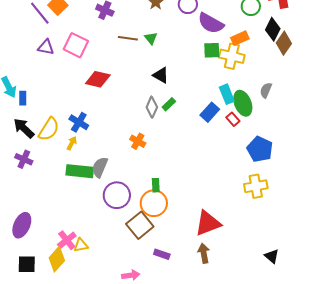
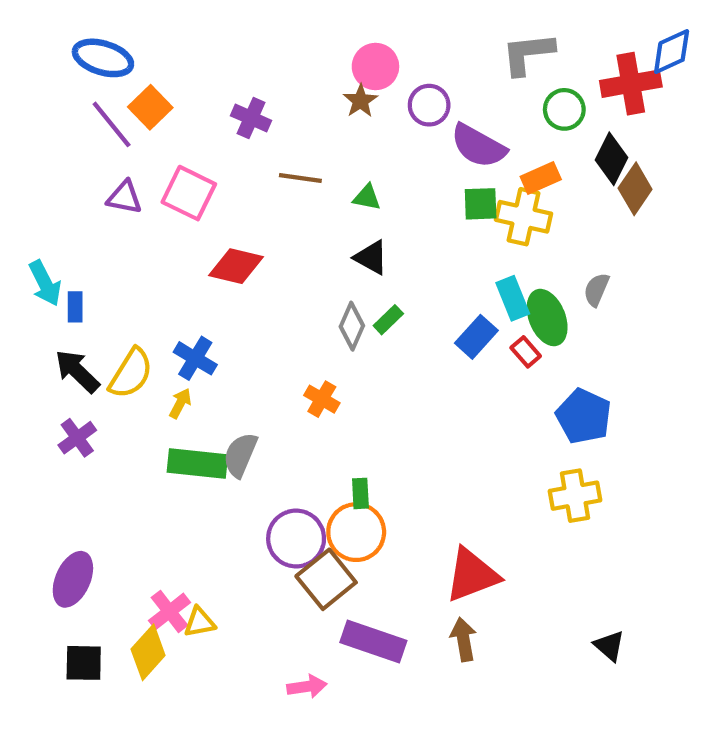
green triangle: (151, 38) -> (367, 197), moved, turned -40
purple cross: (24, 159) -> (77, 438), turned 30
purple circle: (117, 195) -> (296, 539), moved
purple rectangle: (162, 254) -> (373, 642), size x1.8

